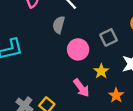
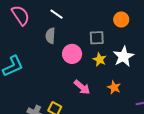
gray square: (109, 37) -> (97, 38), turned 35
yellow star: (101, 71) -> (100, 60), moved

